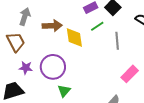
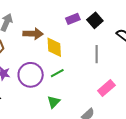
green line: (97, 26) -> (57, 73), moved
green triangle: (64, 91) -> (54, 102), moved

